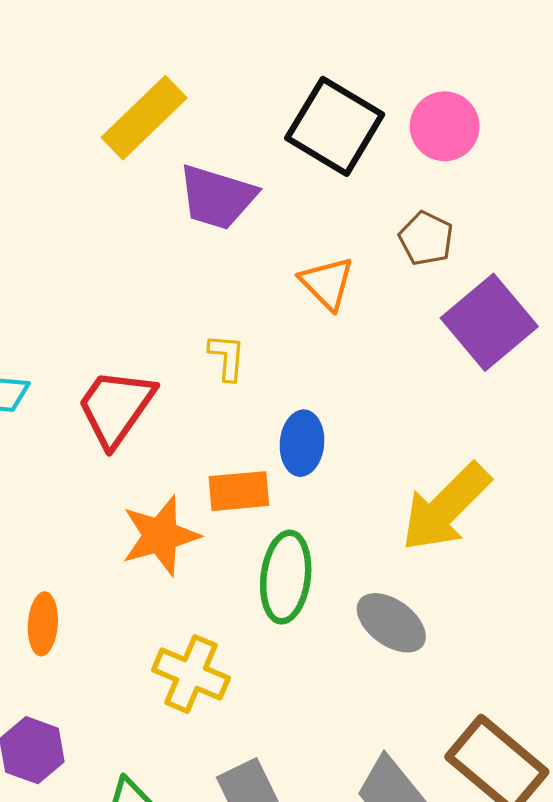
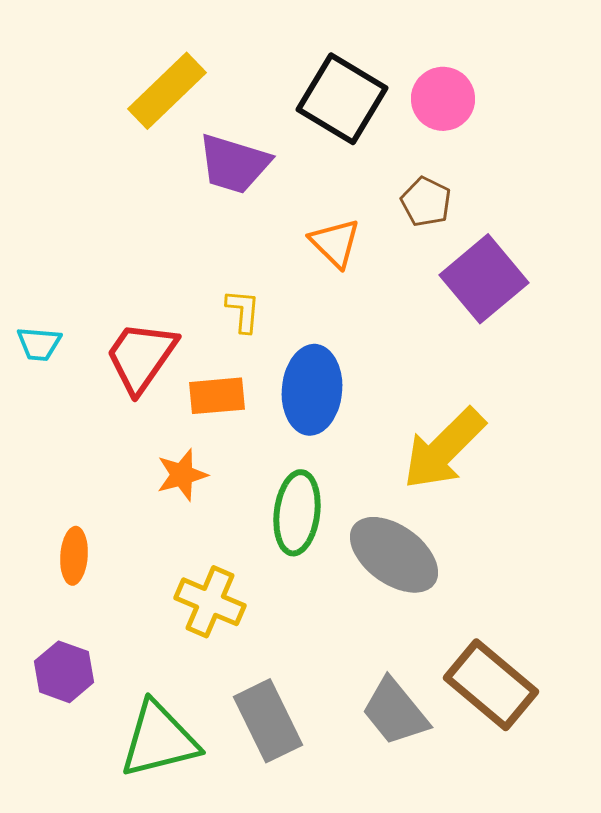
blue ellipse: (302, 443) -> (312, 390), size x1.5
orange rectangle: (239, 491) -> (217, 396), moved
orange star: (160, 536) -> (182, 475), size x0.7
gray ellipse: (391, 623) -> (394, 555), size x1.4

